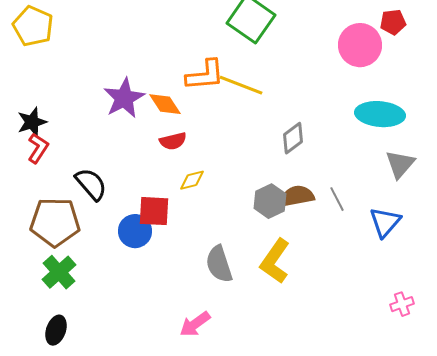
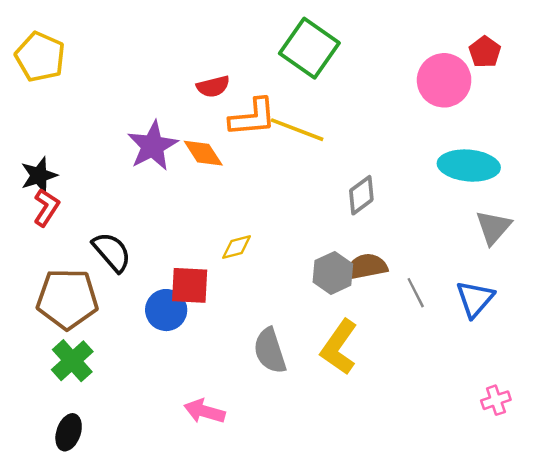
red pentagon: (393, 22) -> (485, 52), turned -30
red semicircle: (173, 141) -> (213, 86), moved
gray line: (337, 199) -> (416, 293), moved
pink arrow: (195, 324) -> (204, 411), moved, turned 52

